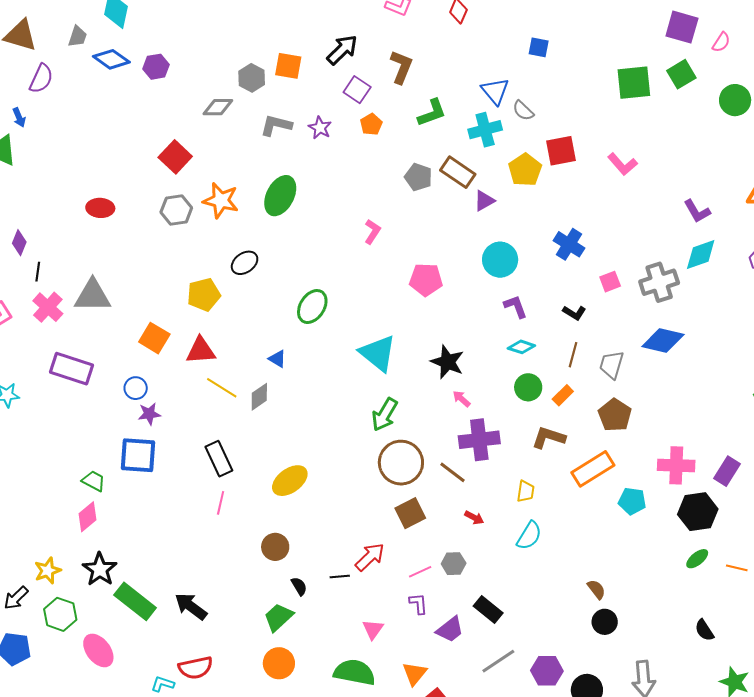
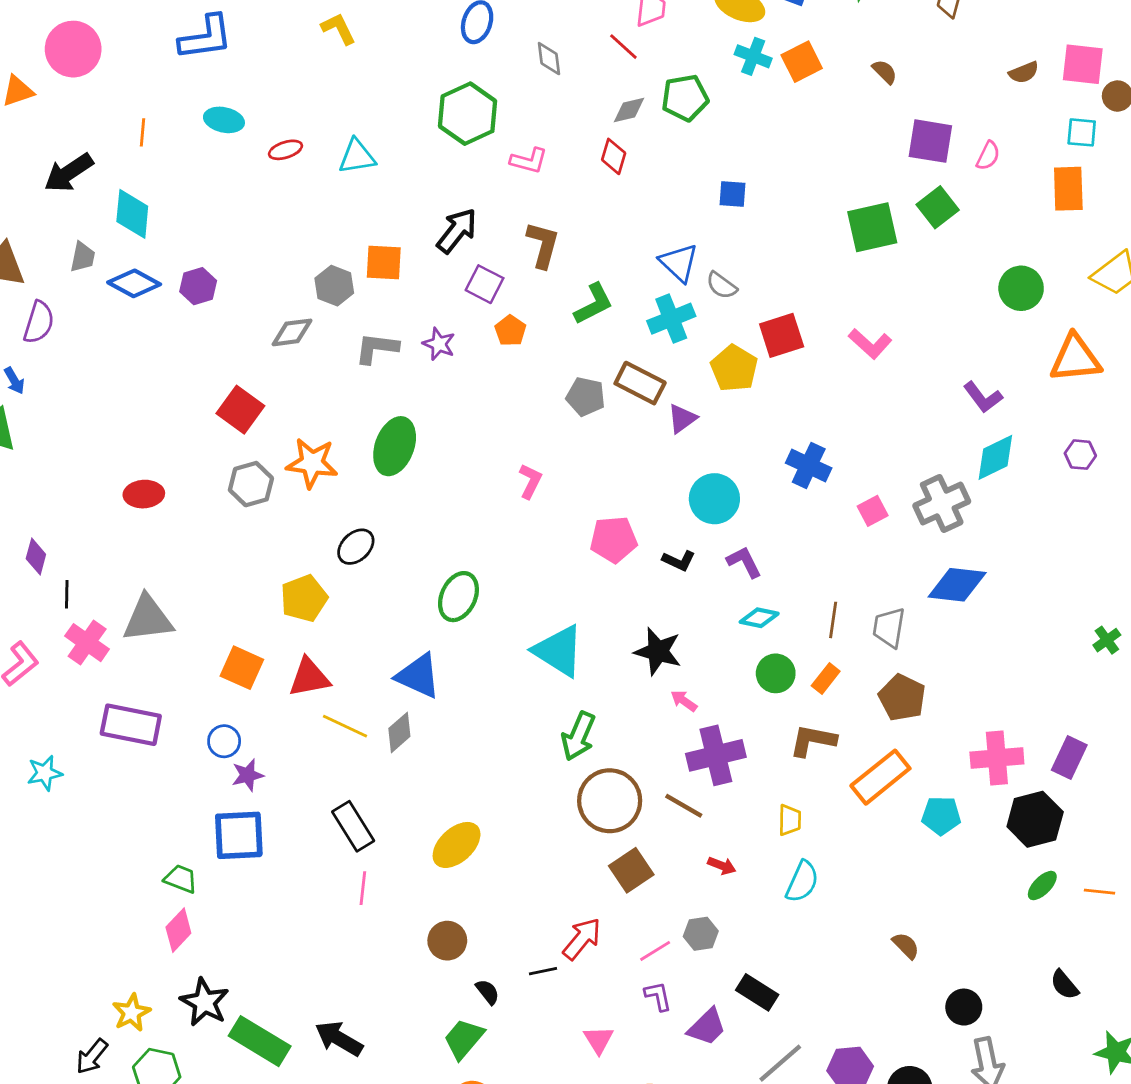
green circle: (735, 100) -> (1021, 288), moved
black L-shape: (574, 313) -> (679, 561), moved
blue triangle: (277, 359) -> (418, 676), size x1.8
black circle: (605, 622) -> (964, 1007), moved

